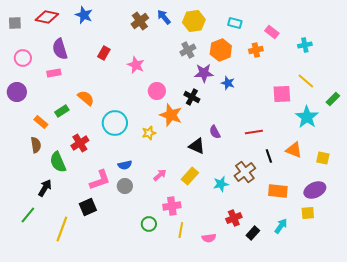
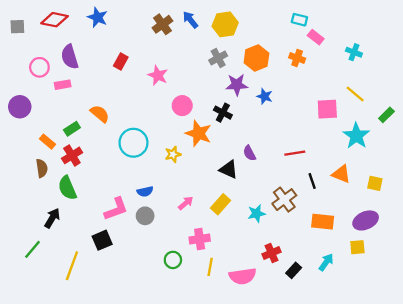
cyan rectangle: (235, 23) -> (299, 20), moved
cyan cross: (305, 45) -> (354, 52), turned 32
orange cross: (256, 50) -> (297, 58), turned 32
pink circle: (23, 58) -> (39, 67), moved
red cross: (80, 143) -> (72, 155), moved
pink semicircle: (209, 238) -> (243, 276), size x1.6

